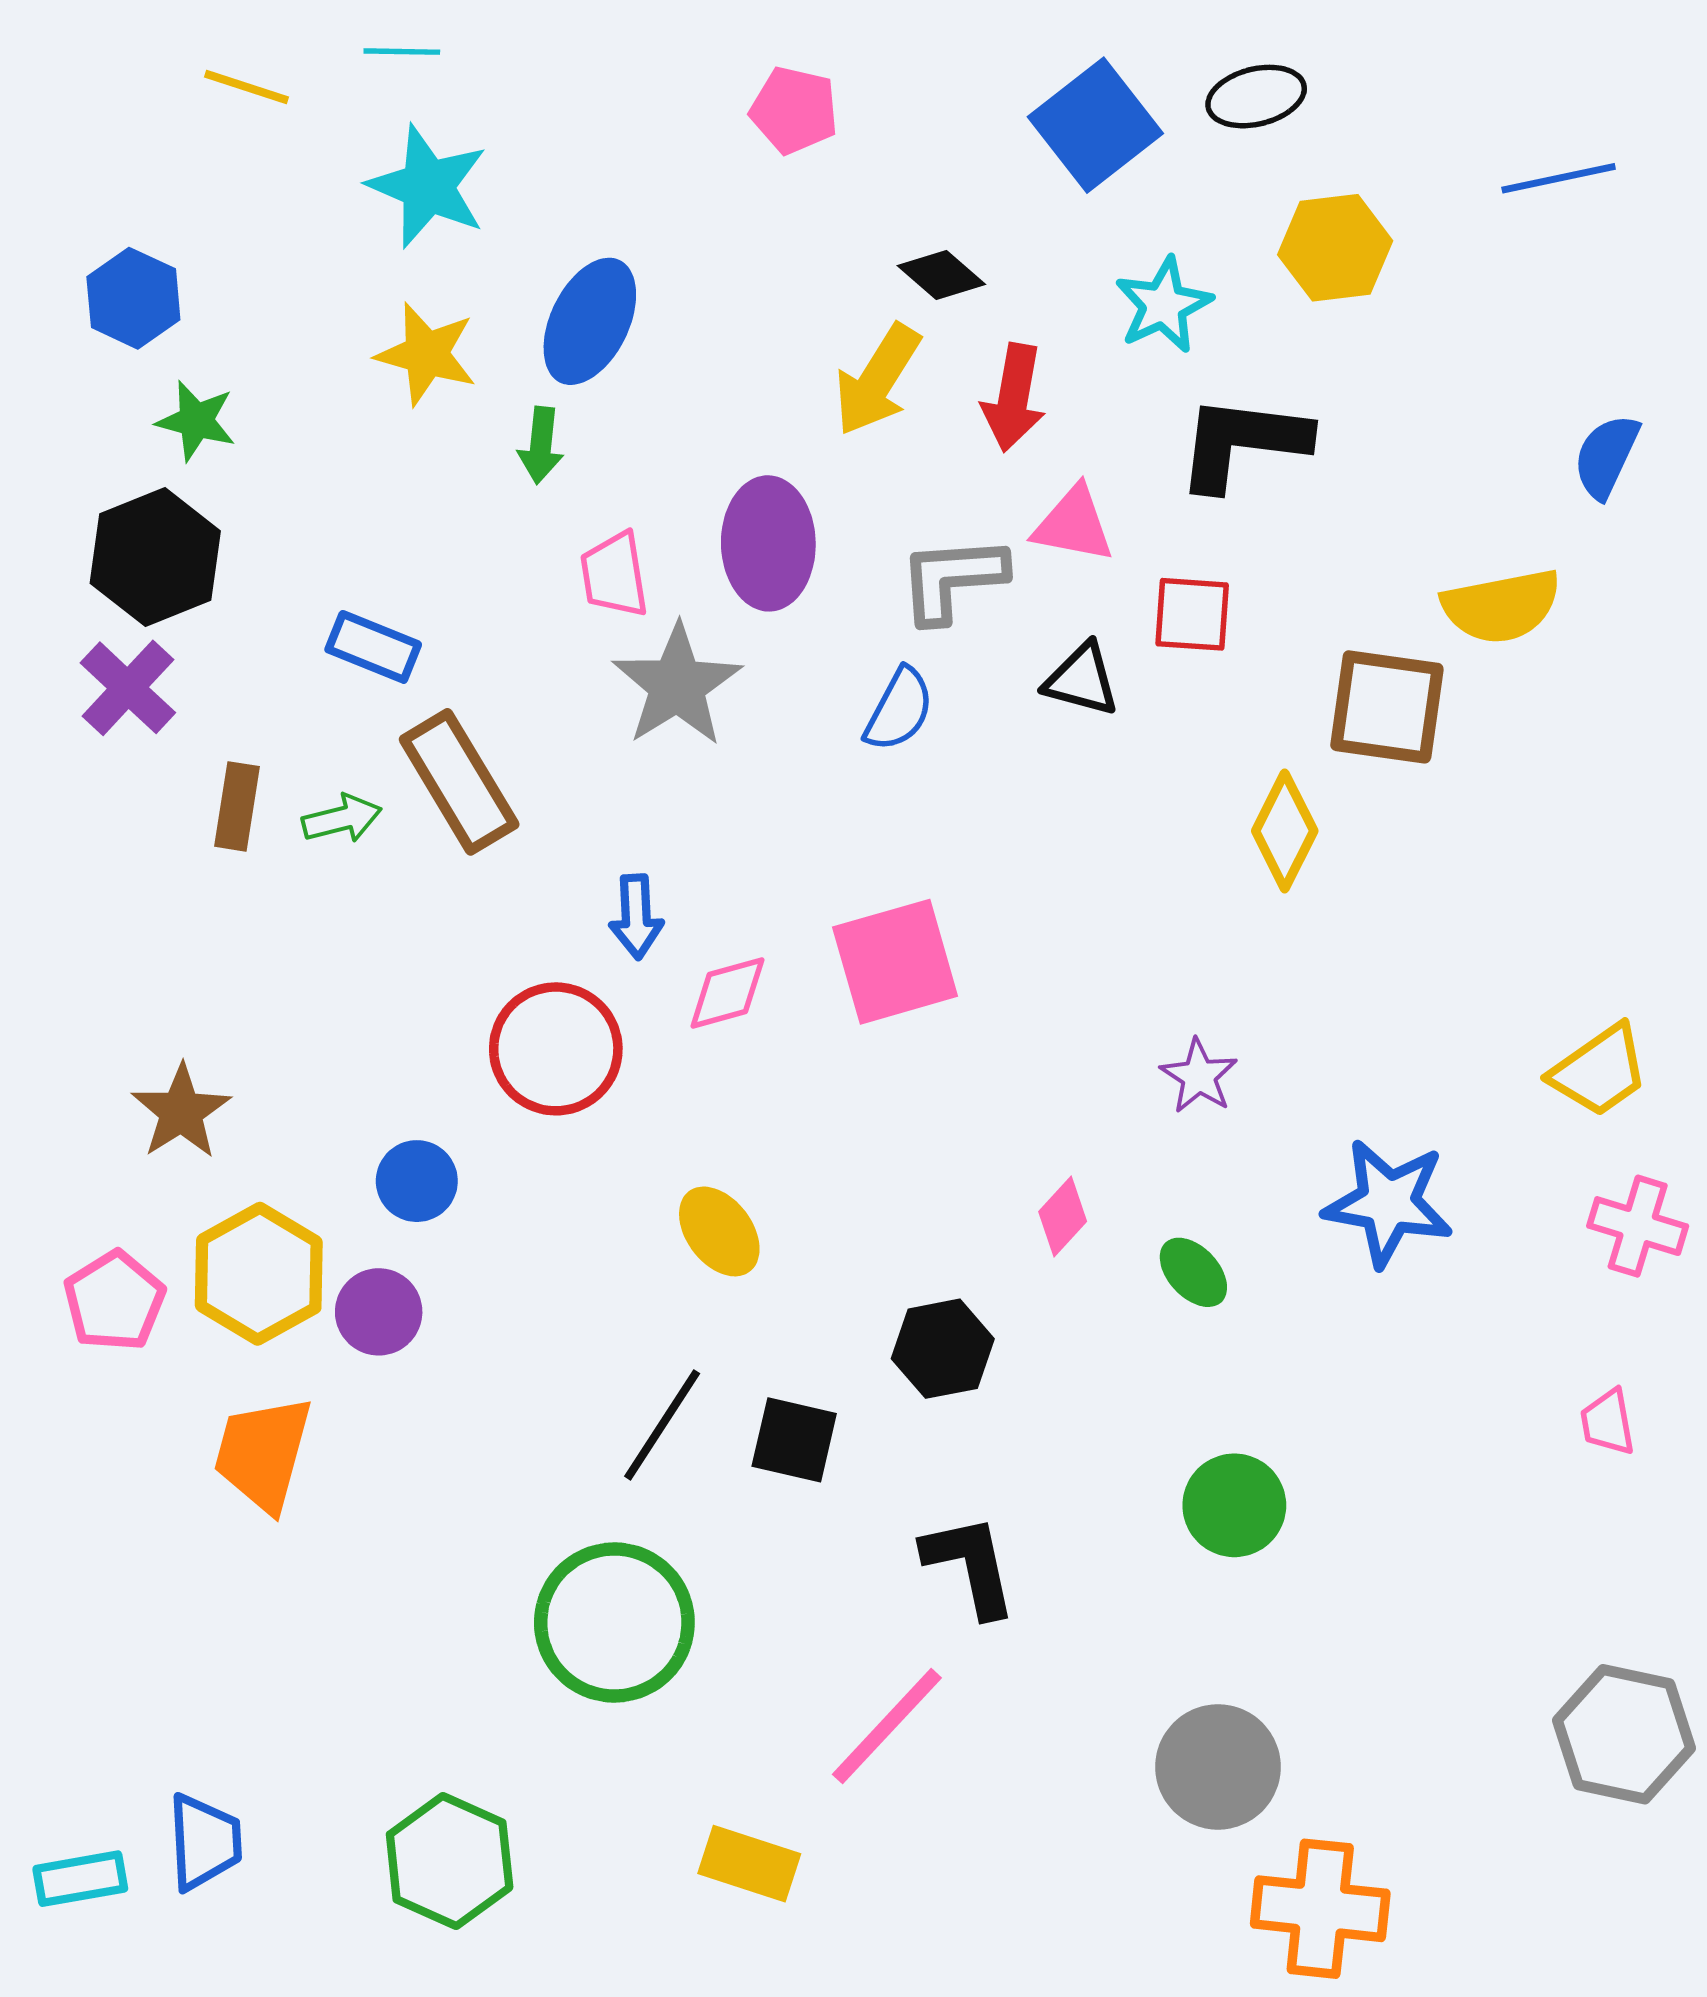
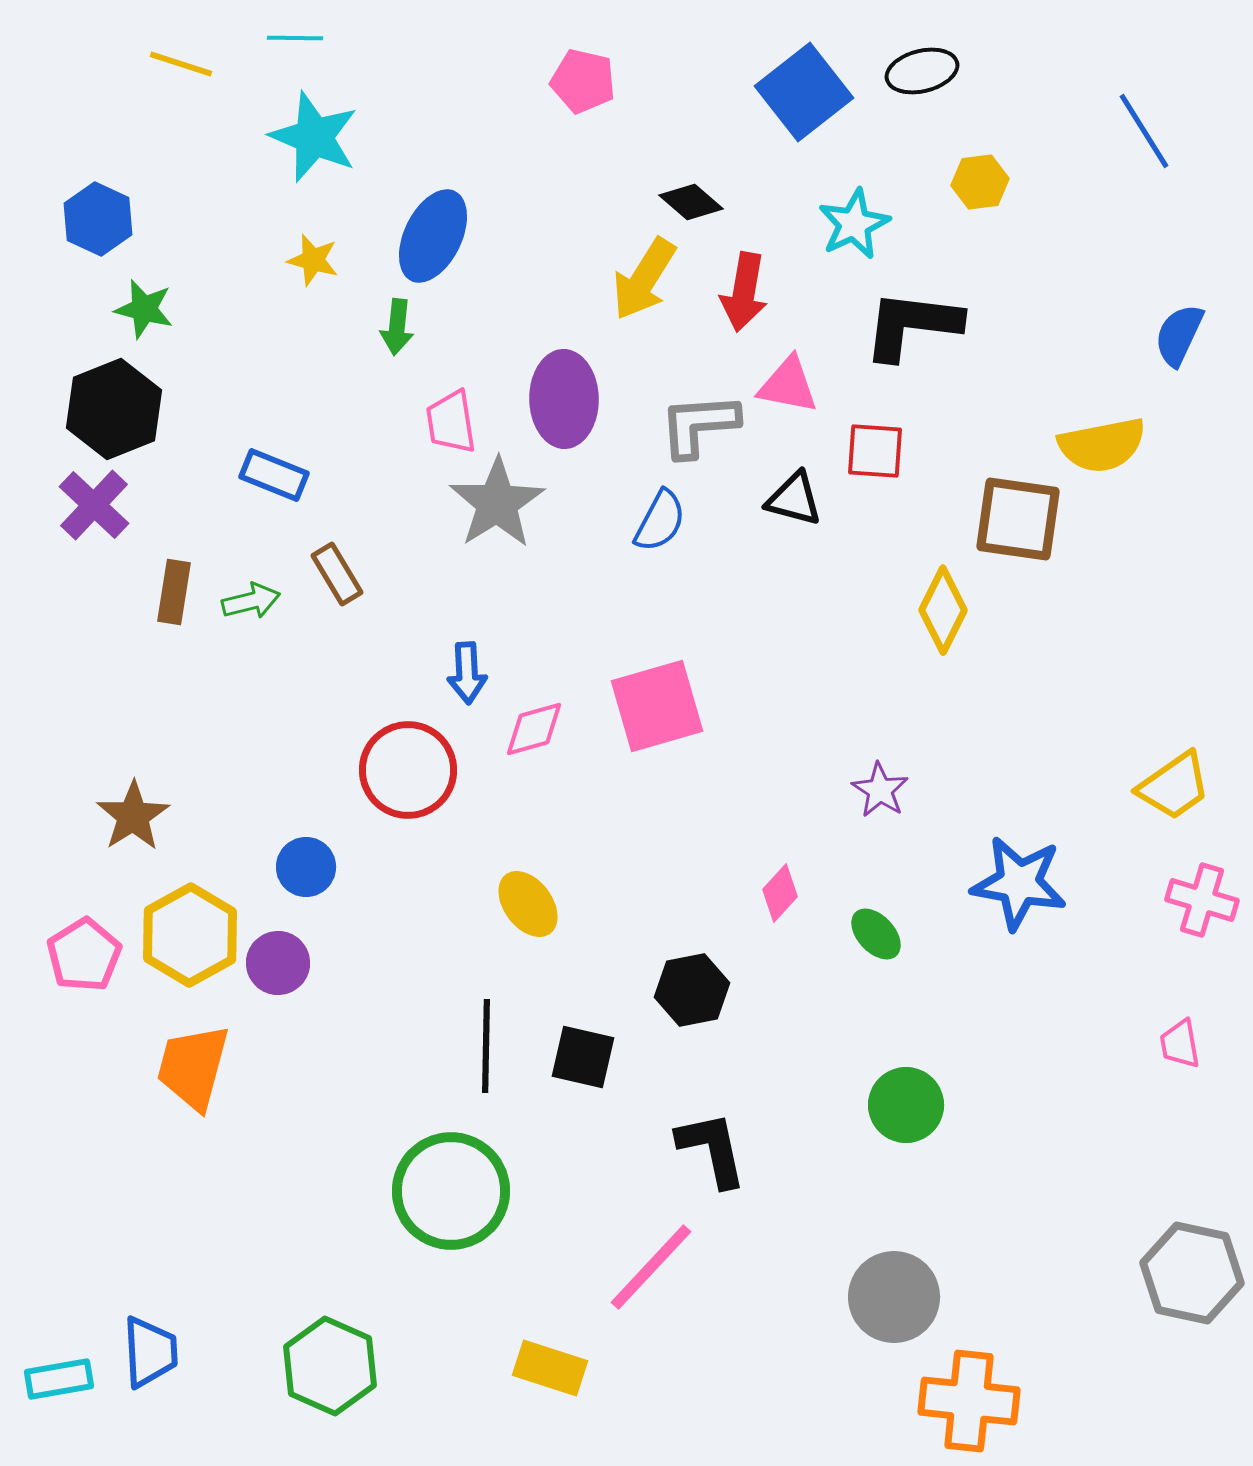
blue line: (1559, 178) -> (1144, 131), turned 70
yellow hexagon: (1335, 248) -> (980, 182), size x0.7
yellow star: (426, 354) -> (313, 260), size x0.7
brown rectangle: (459, 782) -> (337, 574), size x0.6
black line: (662, 1425) -> (486, 1046), turned -32

